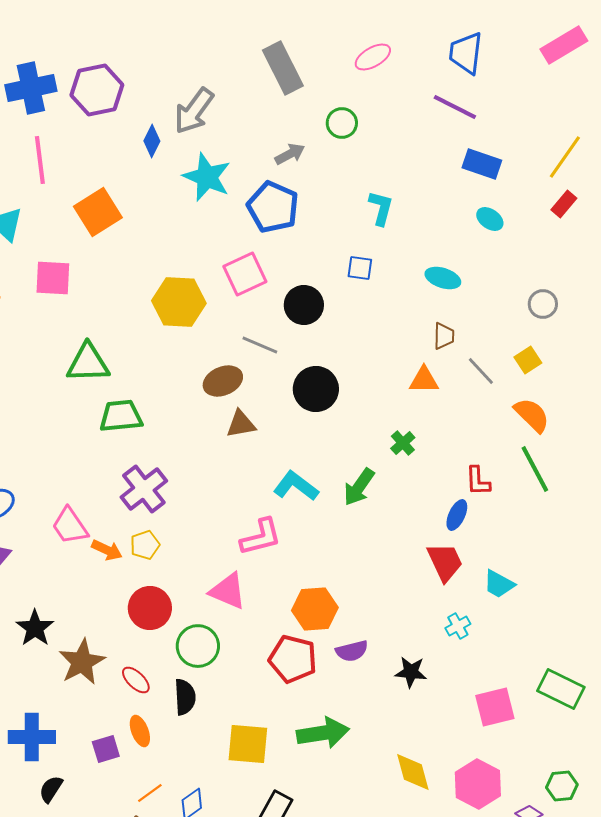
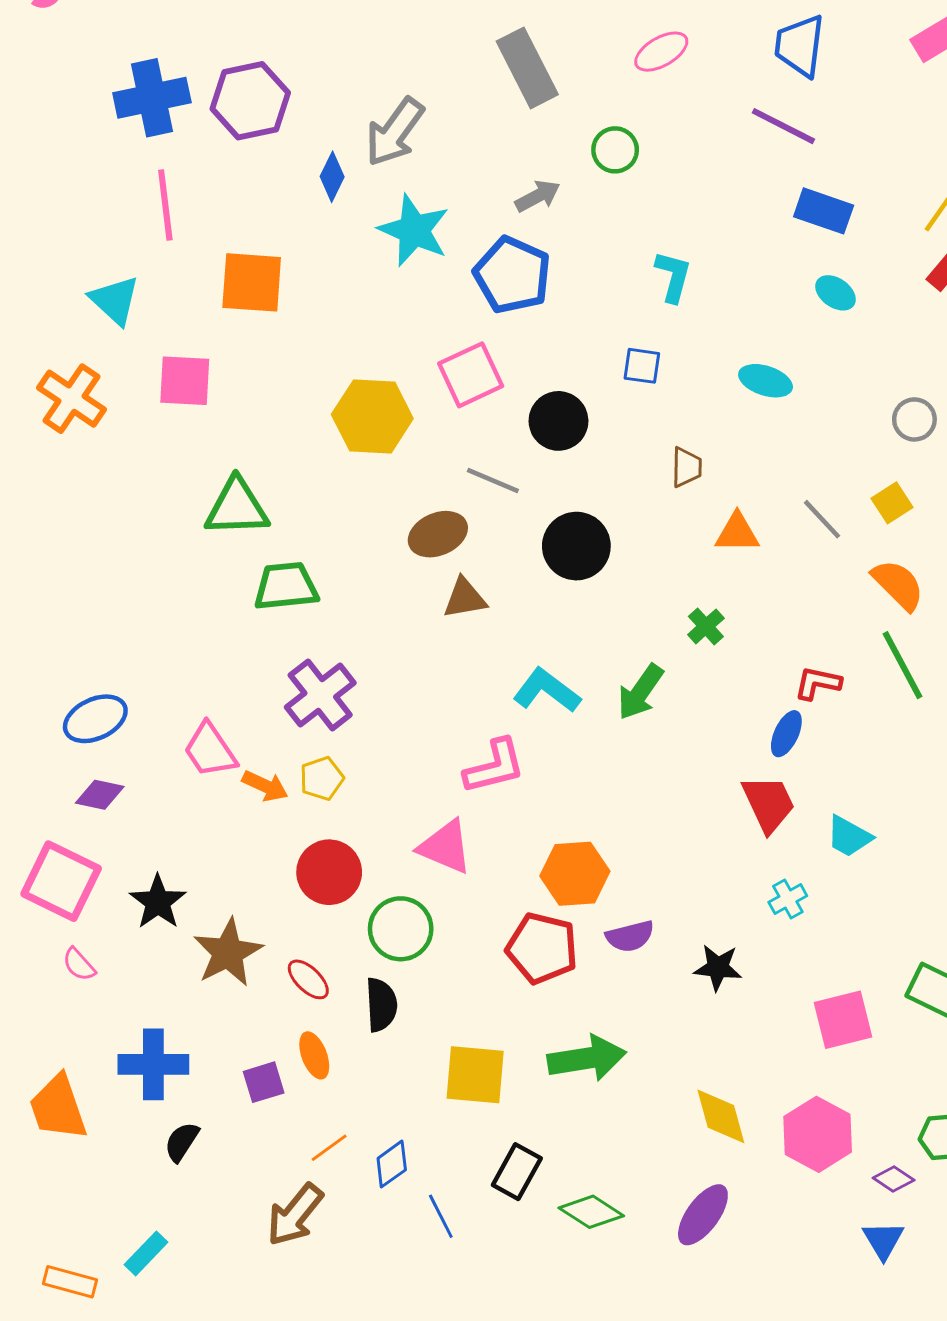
orange square: (98, 212) -> (252, 282), turned 36
brown trapezoid: (444, 336) -> (687, 467), moved
red L-shape: (478, 481) -> (818, 683), turned 104

